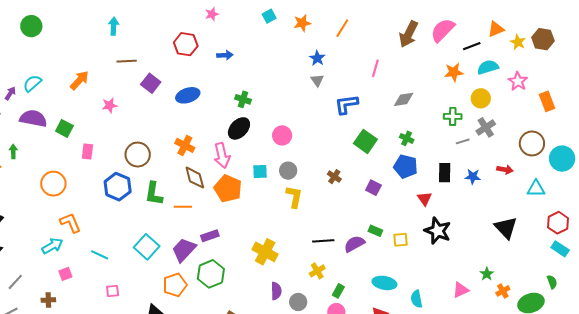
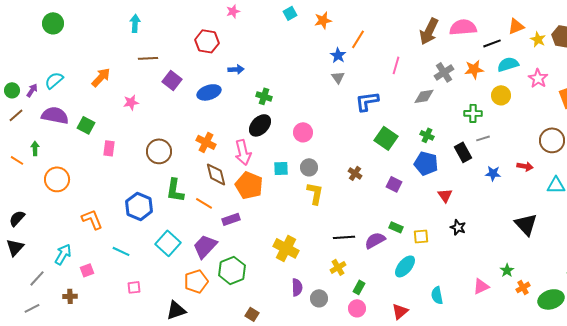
orange line: (342, 28) -> (358, 39), moved
pink semicircle: (443, 30) -> (463, 27), turned 40
blue arrow: (225, 55) -> (236, 69), moved
gray cross: (486, 127) -> (444, 72), moved
black rectangle: (445, 173) -> (463, 152), moved, turned -30
orange circle: (53, 184) -> (57, 179), moved
blue hexagon: (118, 187) -> (139, 206), moved
orange line: (183, 207) -> (204, 203), turned 30
black star: (438, 231) -> (458, 227), size x0.6
purple rectangle: (210, 236) -> (231, 219), moved
cyan arrow: (52, 246) -> (63, 254), moved, turned -30
cyan ellipse: (384, 283) -> (405, 266), moved, turned -60

